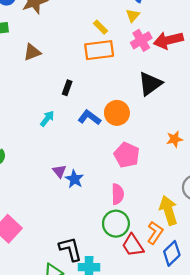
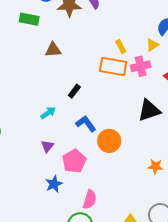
pink cross: (141, 40) -> (141, 66), moved
orange circle: (117, 113) -> (109, 141), moved
pink pentagon: (127, 155) -> (74, 161), moved
purple triangle: (59, 171) -> (47, 146), moved
blue star: (74, 179) -> (54, 184), moved

